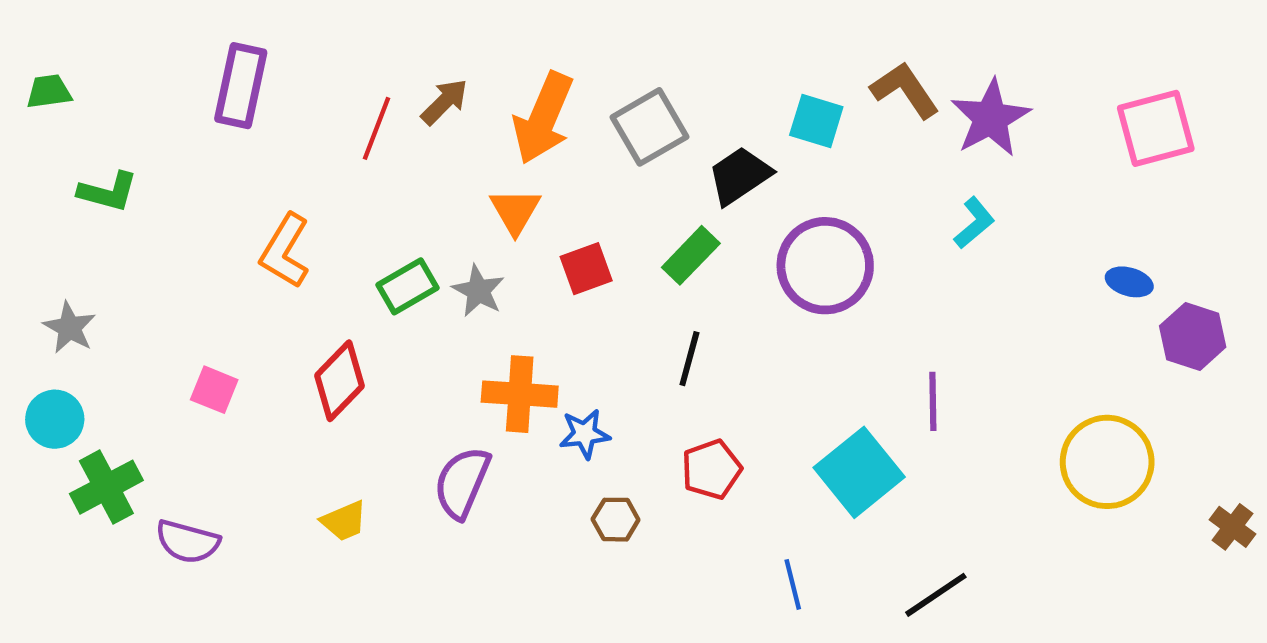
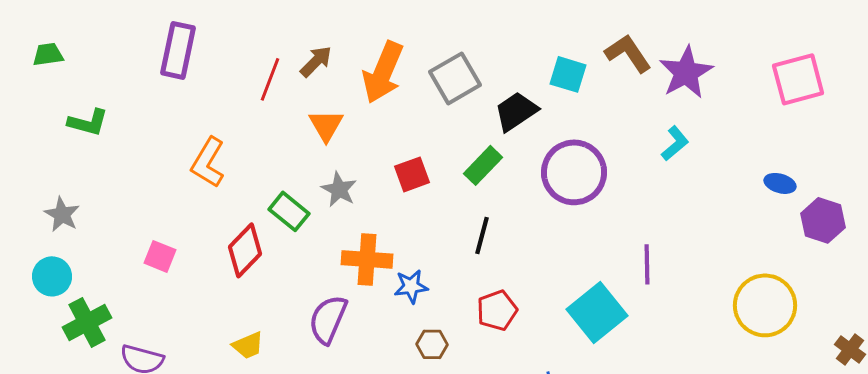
orange triangle: (515, 211) -> (326, 125), moved
green rectangle: (407, 286) -> (289, 211), moved, turned 69

